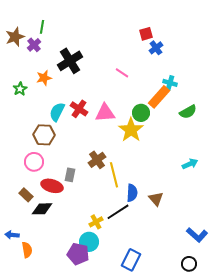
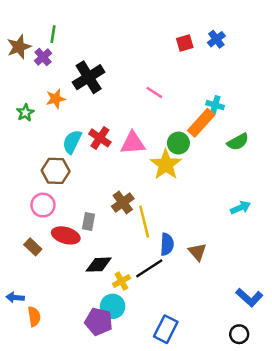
blue cross: (156, 48) -> (216, 39), moved
black diamond: (42, 209) -> (99, 265), moved

